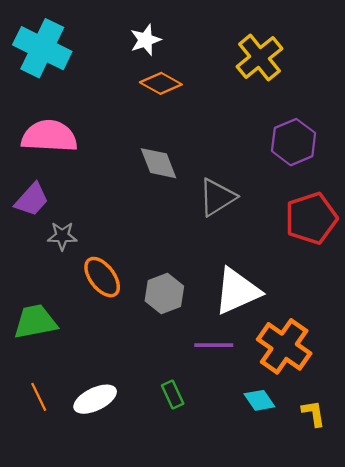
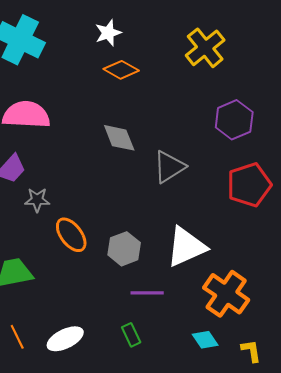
purple line: (214, 345) -> (147, 293), moved

